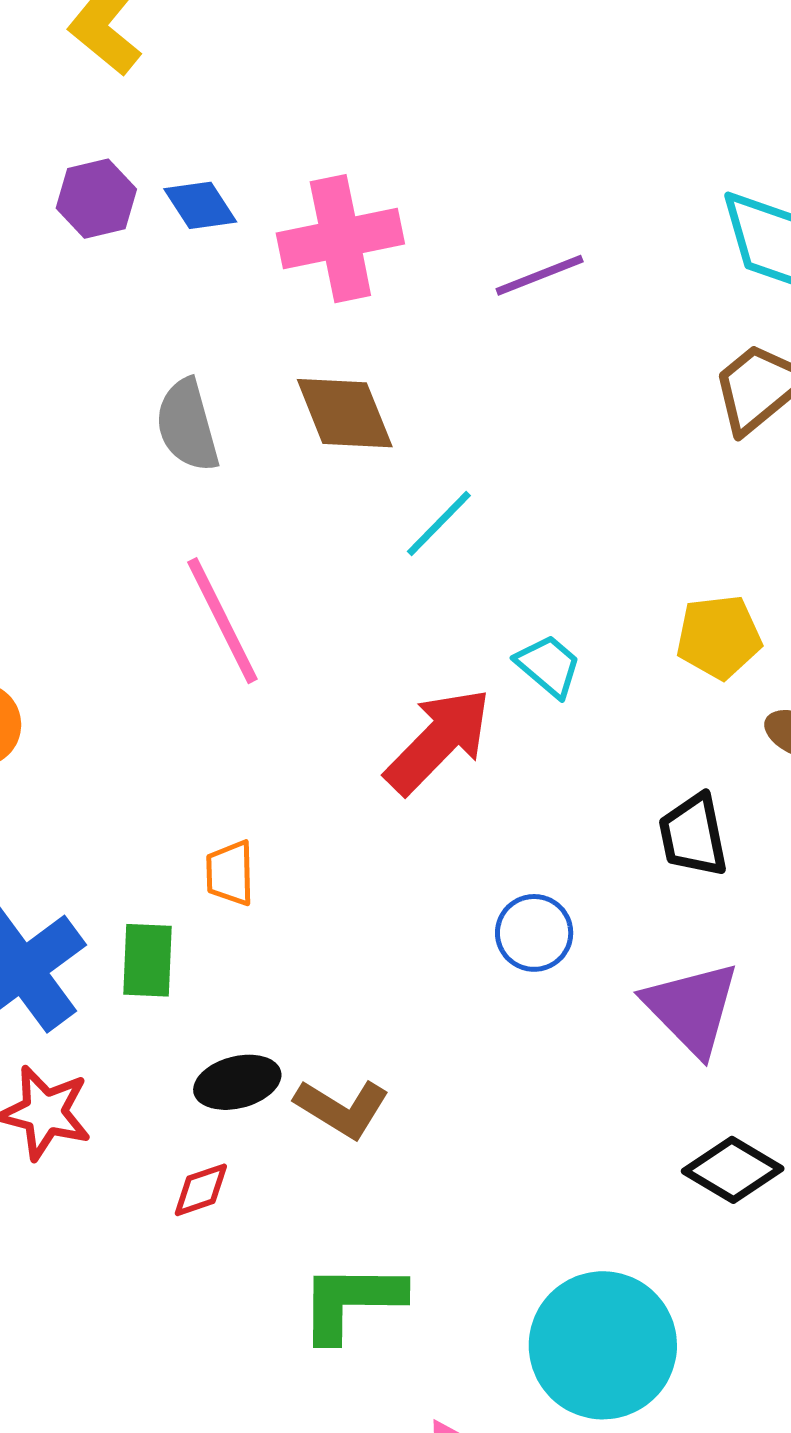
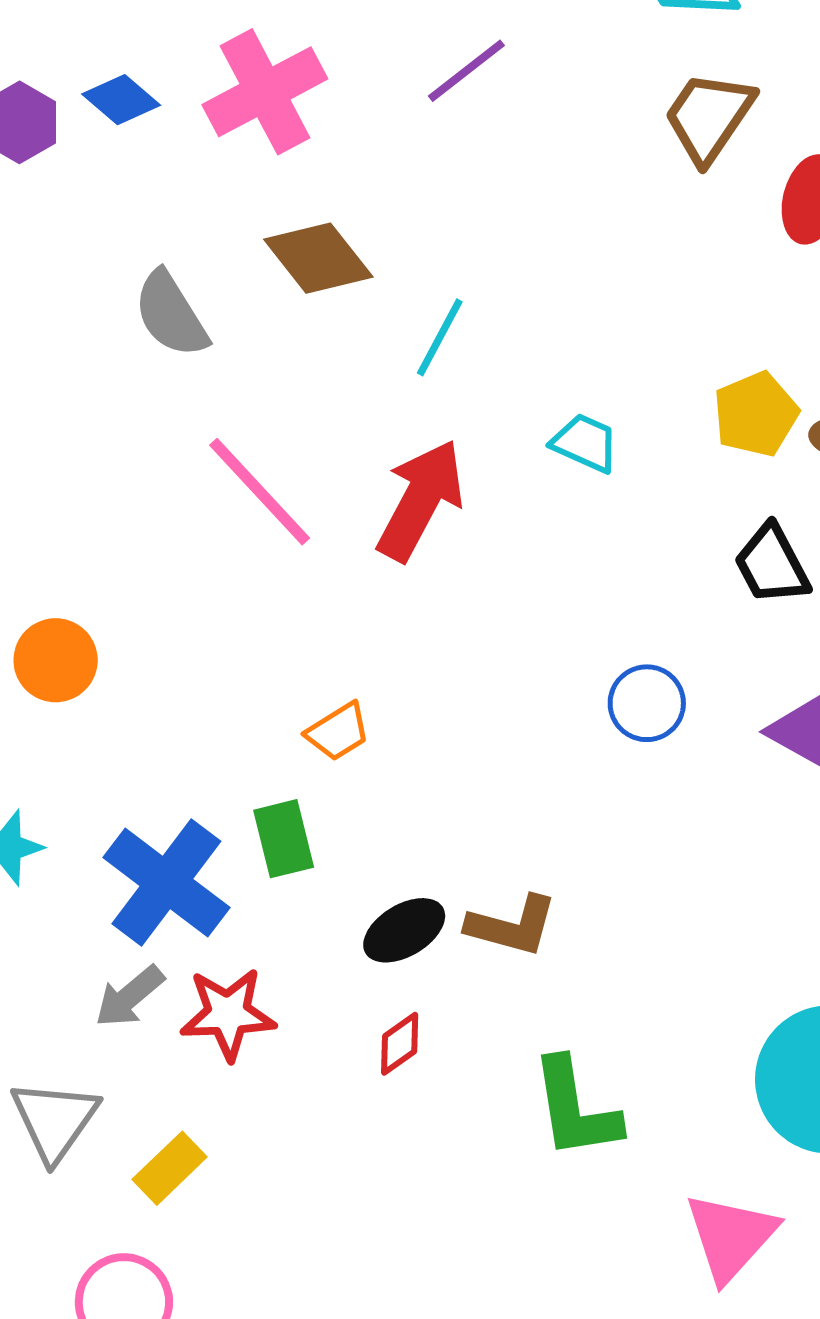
yellow pentagon: (719, 637) -> (756, 414), moved
red arrow: (438, 741) -> (420, 500), moved
orange trapezoid: (230, 873) -> (338, 732), turned -104
green L-shape: (351, 1302) -> (575, 1109), turned -83

